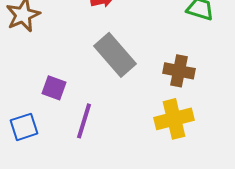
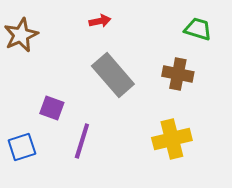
brown cross: (179, 71) -> (178, 74), moved

